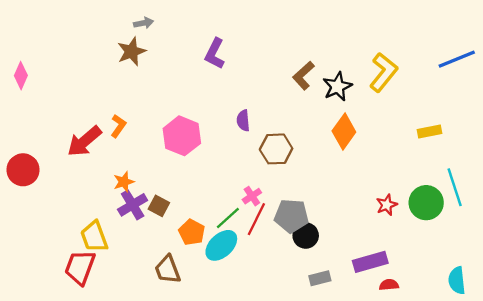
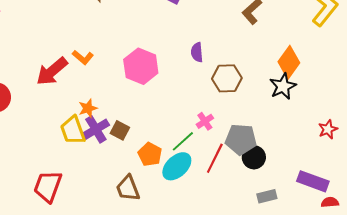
black star: (337, 87) -> (283, 86), moved
orange L-shape: (118, 126) -> (83, 57), turned 95
red line: (256, 219) -> (215, 158), moved
yellow trapezoid: (94, 237) -> (73, 130), moved
purple rectangle: (370, 262) -> (313, 181), turned 36

